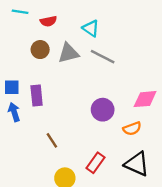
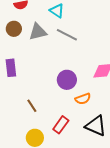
orange semicircle: (132, 129) -> (83, 99), moved
brown line: (52, 140) -> (32, 106), moved

